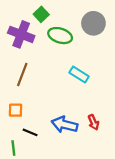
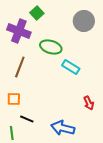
green ellipse: (60, 36) -> (51, 47), moved
red arrow: (93, 122) -> (89, 103), moved
blue arrow: (65, 125) -> (63, 128), moved

